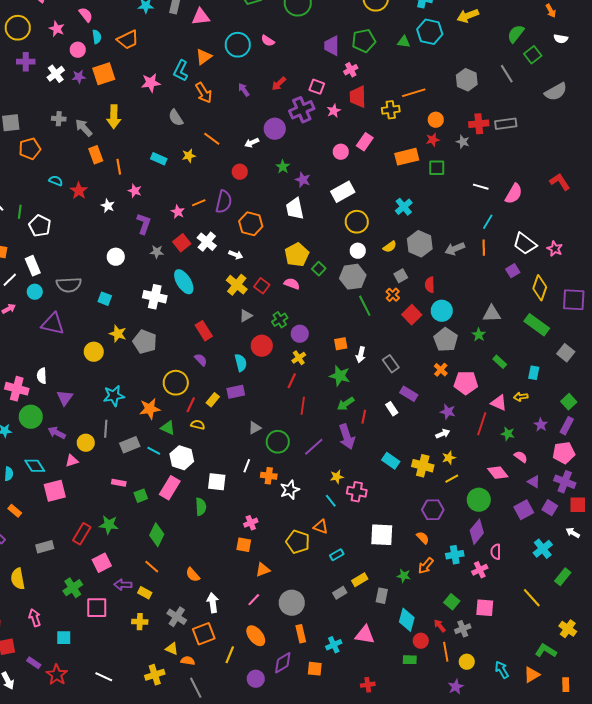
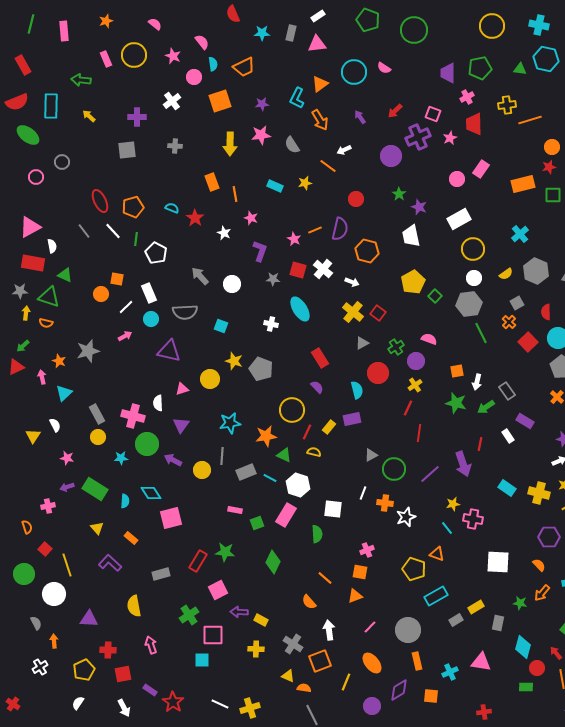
purple cross: (26, 62) -> (137, 117), moved
purple star: (79, 77) -> (262, 104), moved
pink star: (151, 83) -> (261, 135), moved
yellow cross: (391, 110) -> (507, 105), moved
gray arrow: (84, 128) -> (200, 276), moved
white arrow: (252, 143) -> (344, 150), moved
orange pentagon: (30, 149) -> (133, 207), moved
red square: (182, 243) -> (298, 270), turned -36
pink semicircle: (292, 284) -> (429, 339), moved
white cross: (155, 297) -> (271, 324), size x0.6
green arrow: (346, 404) -> (486, 407), moved
pink triangle: (72, 461) -> (182, 389), moved
cyan rectangle: (337, 555) -> (436, 596), moved, size x1.6
orange line: (152, 567) -> (325, 578), moved
orange triangle: (263, 570) -> (355, 596), moved
cyan square: (64, 638) -> (202, 660), moved
yellow cross: (155, 675) -> (250, 708), moved

